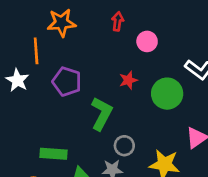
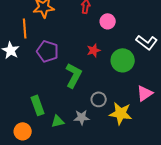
gray circle: (124, 146) -> (99, 99), moved
green rectangle: (53, 154) -> (38, 105), turned 66

